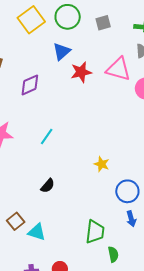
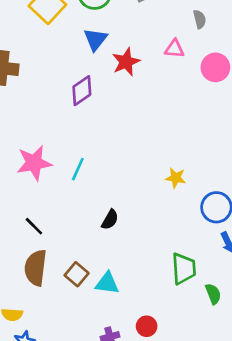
pink triangle: (118, 69) -> (174, 49), size x0.6
purple diamond: (30, 85) -> (82, 91), moved
cyan line: (47, 136) -> (78, 169), moved

